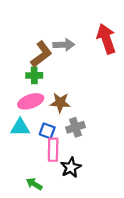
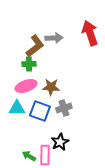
blue square: (47, 131) -> (40, 111), size x1.5
pink rectangle: (53, 150) -> (45, 155), moved

